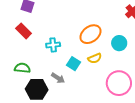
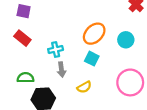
yellow semicircle: (95, 58) -> (84, 87), moved
cyan square: (74, 64) -> (92, 59), moved
gray arrow: (58, 78) -> (61, 69), moved, turned 56

